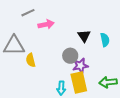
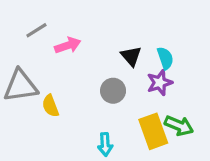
purple star: (80, 66) -> (160, 83), moved
green arrow: (108, 82) -> (179, 126), turned -144
yellow rectangle: (79, 83) -> (153, 131), moved

